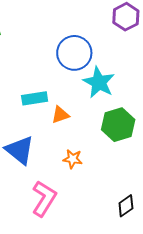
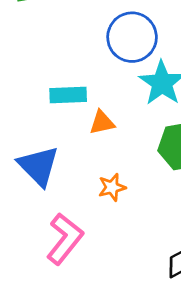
orange star: (73, 159) -> (112, 187), turned -30

